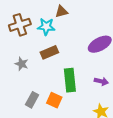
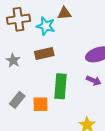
purple arrow: (101, 81) -> (94, 81), moved
orange square: (54, 100) -> (40, 104), turned -35

